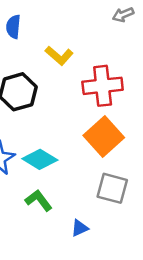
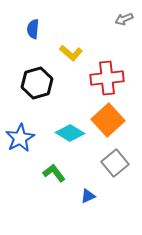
cyan diamond: (40, 159) -> (70, 133), moved
gray square: (112, 188) -> (115, 163), turned 36

